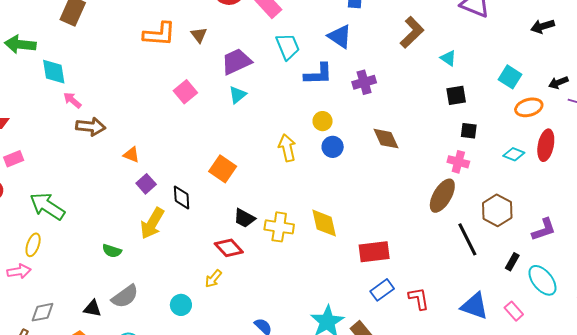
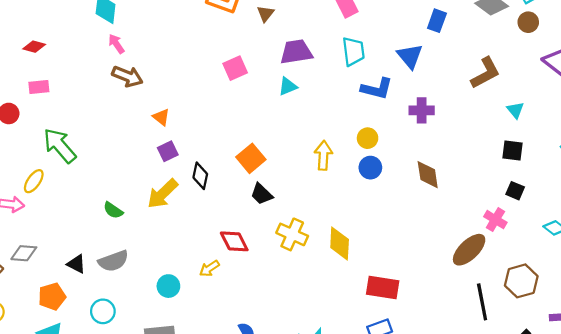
black trapezoid: (244, 218) -> (262, 194), moved

